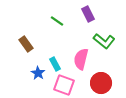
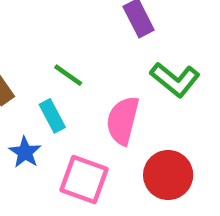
green line: (57, 21) -> (68, 75), moved
cyan rectangle: (55, 64) -> (52, 116), moved

